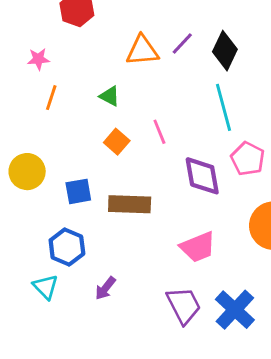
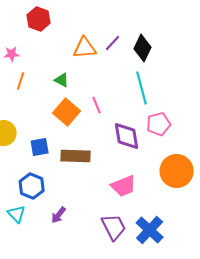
orange square: (117, 142) -> (67, 112), size x1.5
pink pentagon: (248, 159) -> (159, 124), turned 30

